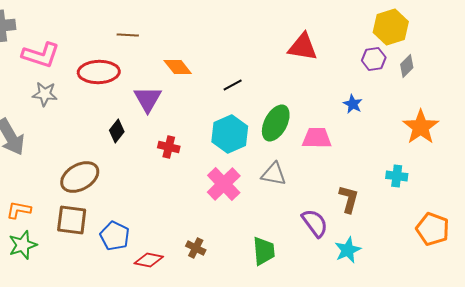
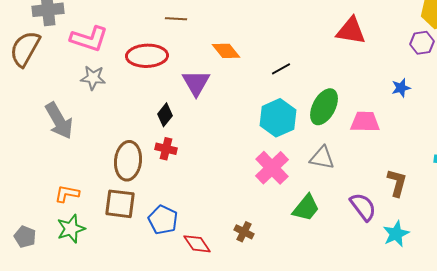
blue star: (353, 104) -> (401, 88), turned 30
red cross: (169, 147) -> (166, 149), moved
brown ellipse: (80, 177) -> (128, 161), turned -54
green trapezoid: (264, 251) -> (306, 208), moved, turned 44
red diamond: (149, 260) -> (197, 244), turned 44

